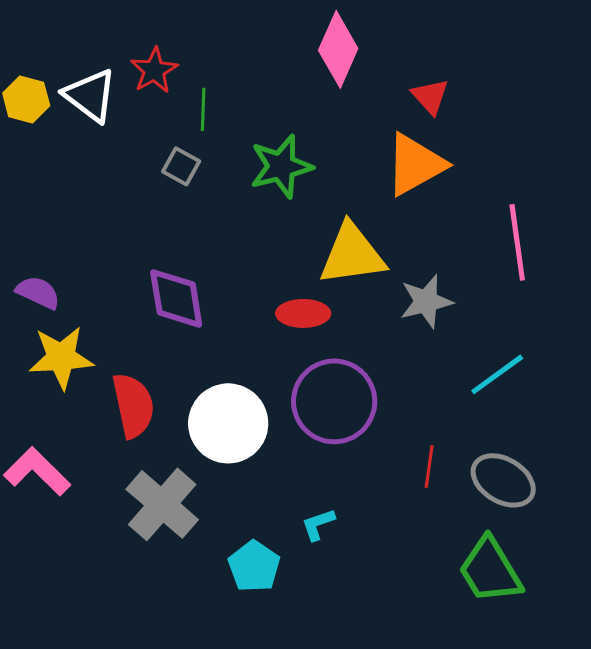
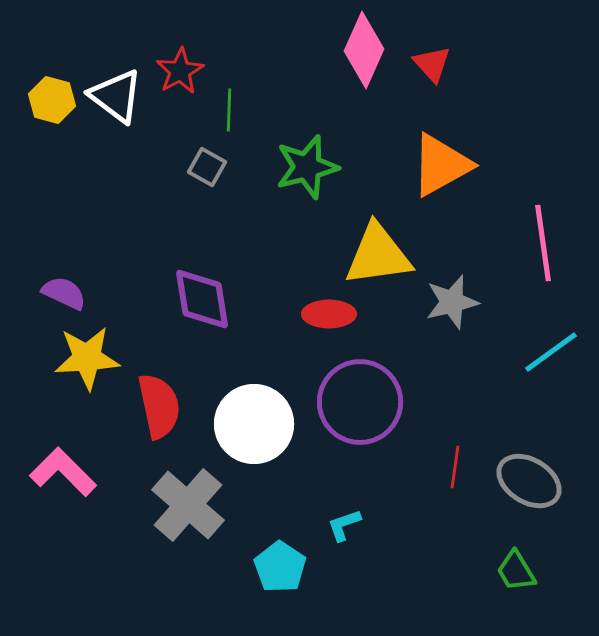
red triangle: (430, 96) -> (432, 64), moved
cyan line: (497, 374) -> (551, 352), moved
green trapezoid: (490, 570) -> (516, 571), size x0.6

